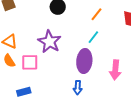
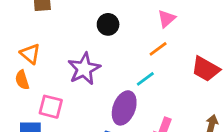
pink square: (30, 62) -> (51, 107), moved

